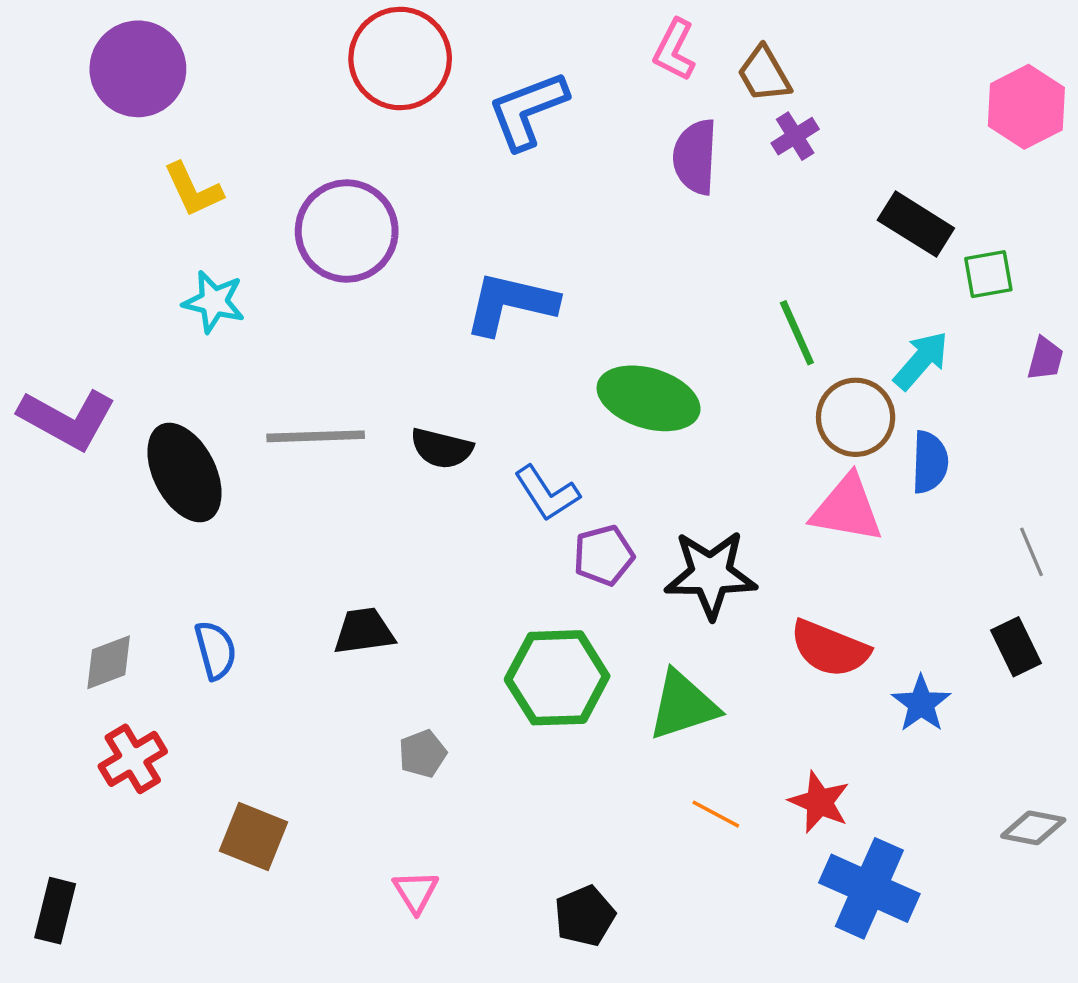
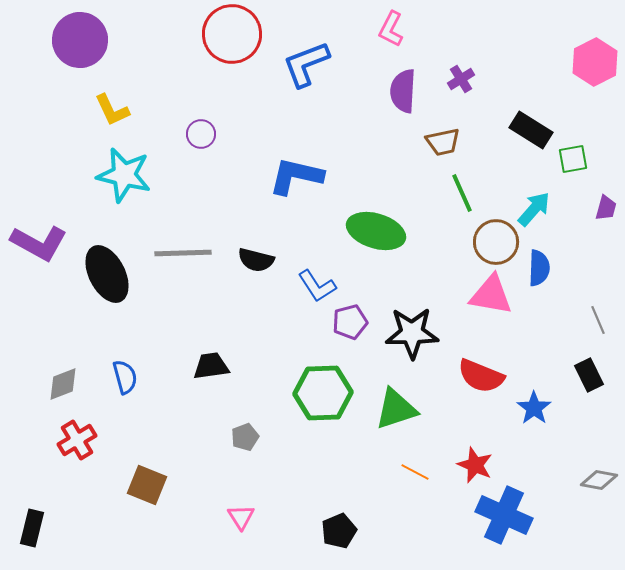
brown trapezoid: (764, 74) -> (443, 142), moved, turned -72
purple circle: (347, 231) -> (201, 134), size x0.5
cyan star: (214, 302) -> (124, 175), size x1.5

